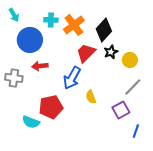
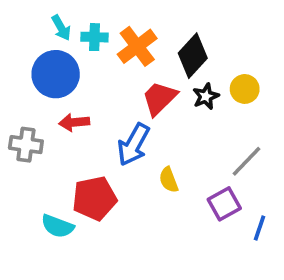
cyan arrow: (14, 15) -> (61, 28), moved
yellow circle: (130, 60) -> (245, 89), moved
blue line: (136, 131) -> (259, 228), moved

